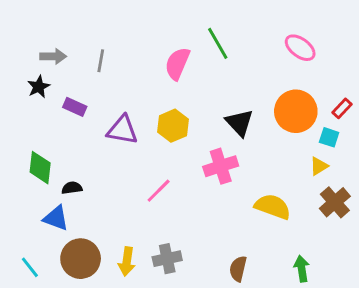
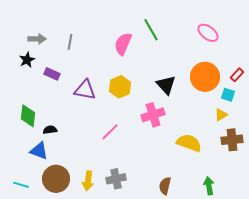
brown cross: (335, 202) -> (232, 140), turned 35
cyan line: (30, 267) -> (21, 185), turned -35

